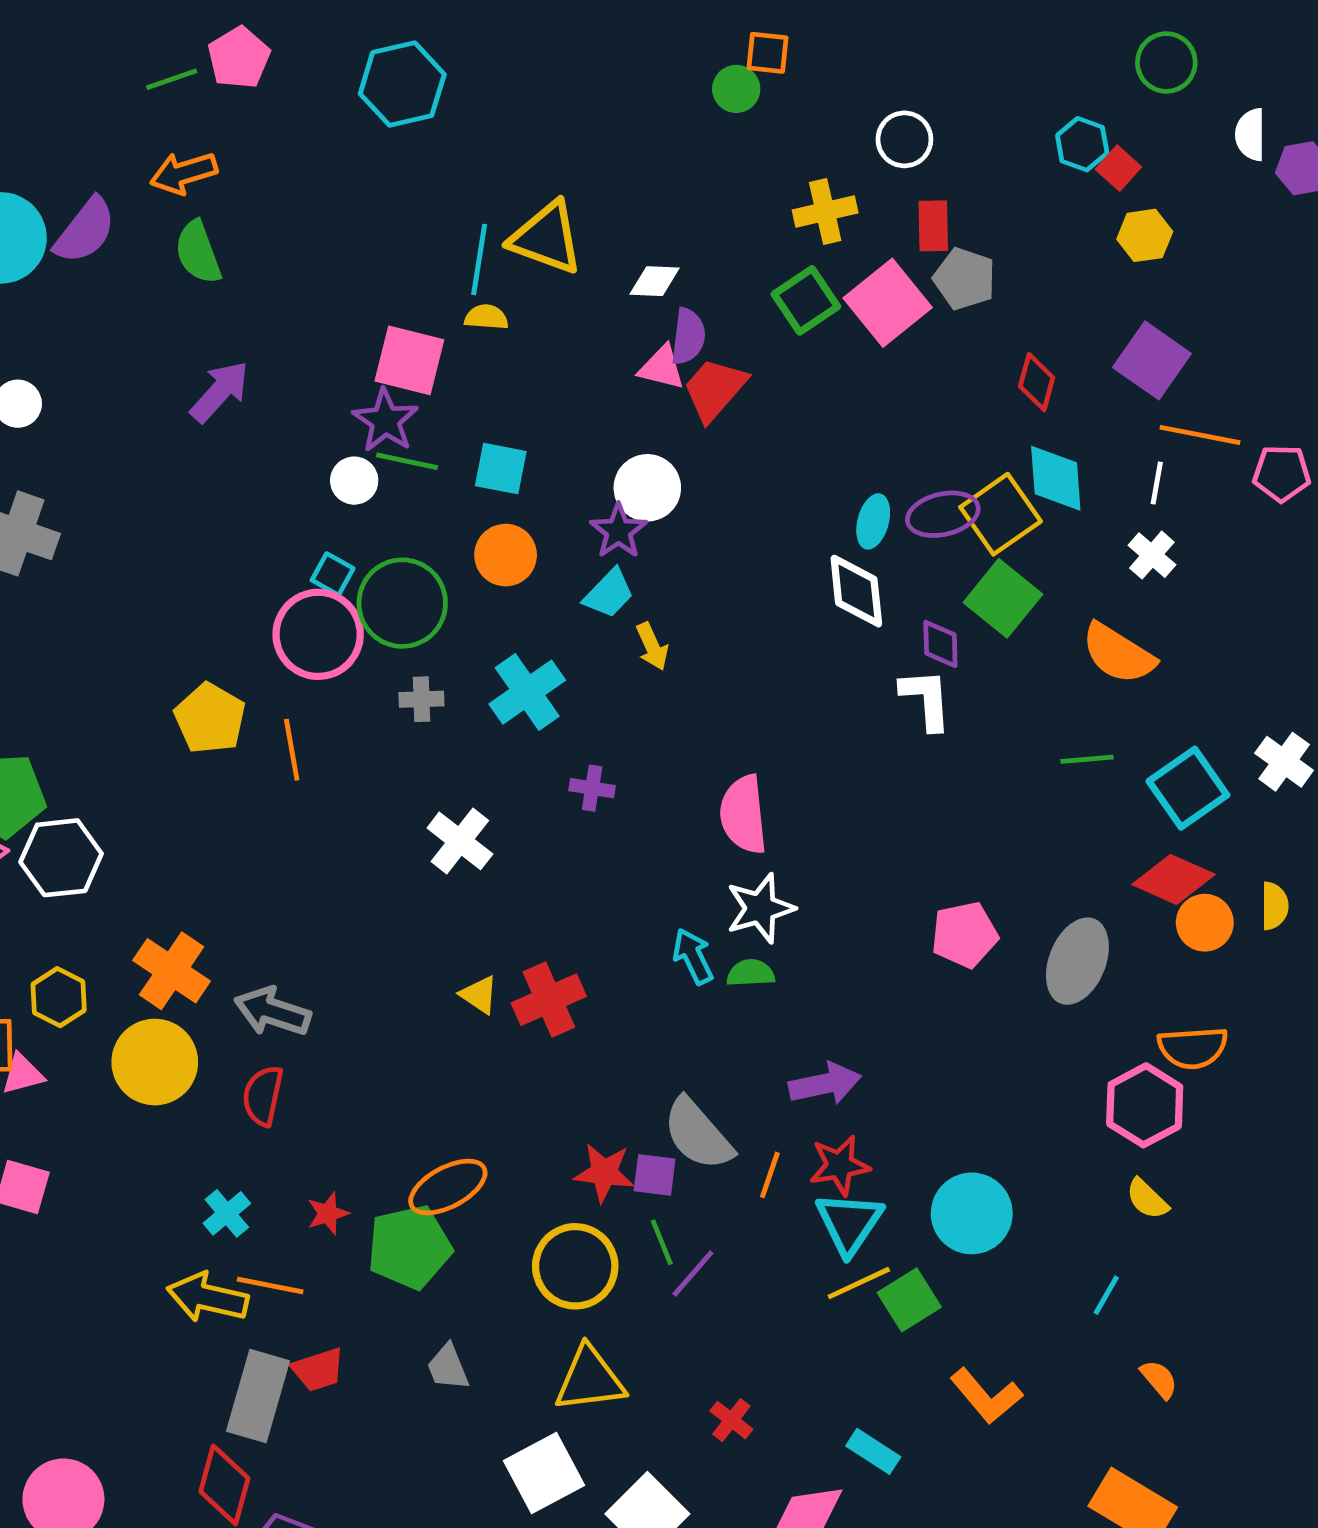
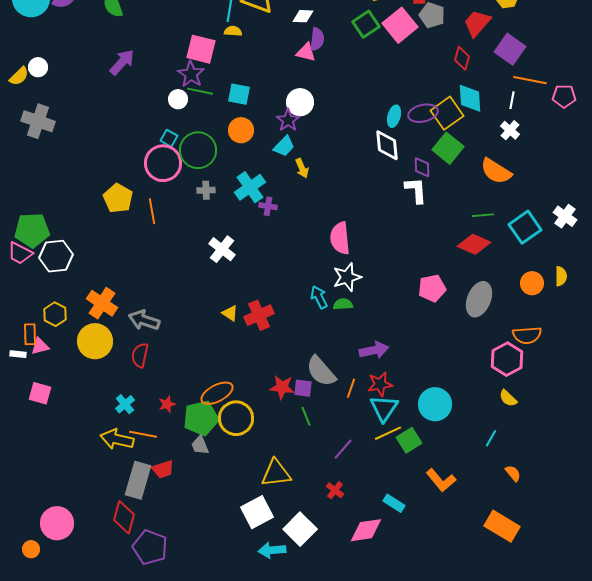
red trapezoid: (715, 389) -> (477, 23), moved
purple cross: (592, 788) -> (268, 206), moved
red diamond: (1174, 879) -> (474, 244), moved
yellow circle: (575, 1266) -> (236, 418), moved
purple line: (693, 1273) -> (343, 449), moved
gray trapezoid: (448, 1367) -> (200, 445), moved

